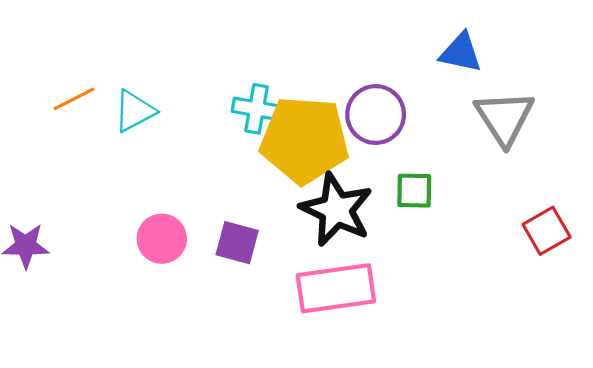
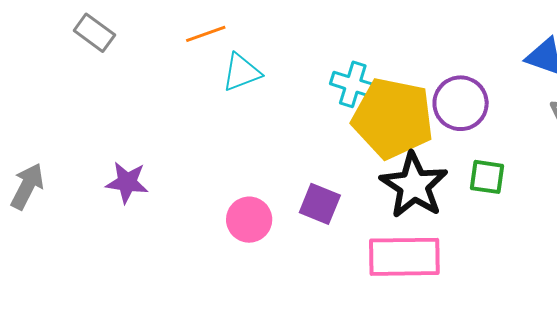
orange line: (74, 99) -> (206, 34), moved
pink circle: (162, 239) -> (249, 220), moved

